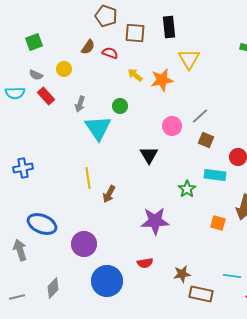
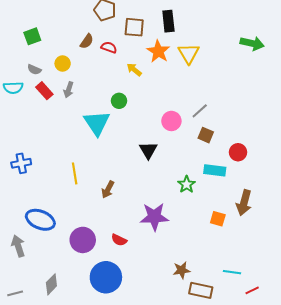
orange star: (162, 80) -> (158, 51), moved, turned -30
gray arrow: (80, 104) -> (69, 90), moved
yellow line: (88, 178) -> (75, 173), moved
red semicircle: (145, 263) -> (119, 240), moved, turned 35

